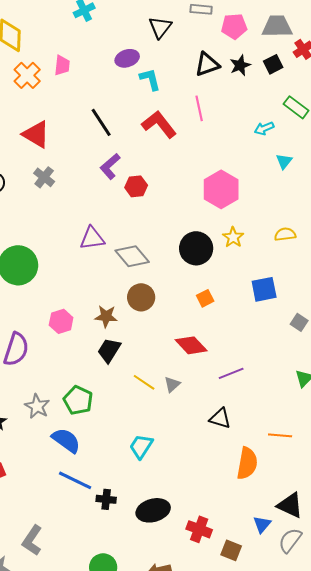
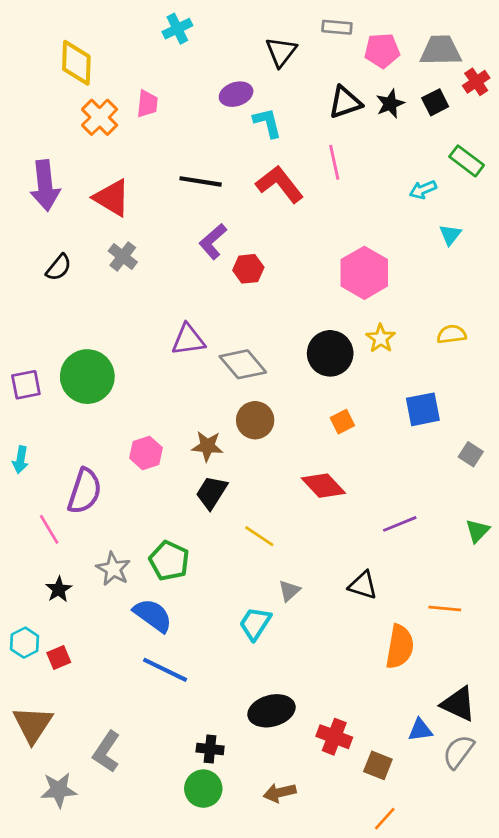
black line: (101, 122) -> (201, 181), turned -48
purple line: (231, 373) -> (400, 524), moved
gray triangle: (172, 384) -> (289, 591), moved
black cross: (106, 499) -> (210, 749), moved
blue triangle: (262, 524) -> (420, 730), turned 42

